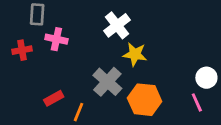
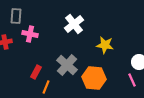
yellow star: (135, 54) -> (105, 45), moved
red rectangle: (54, 98) -> (36, 72), moved, turned -32

